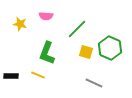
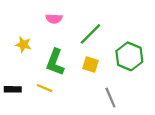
yellow star: (20, 24) -> (23, 45), moved
yellow square: (86, 52) -> (90, 65), moved
gray line: (94, 83) -> (110, 98), turned 42

